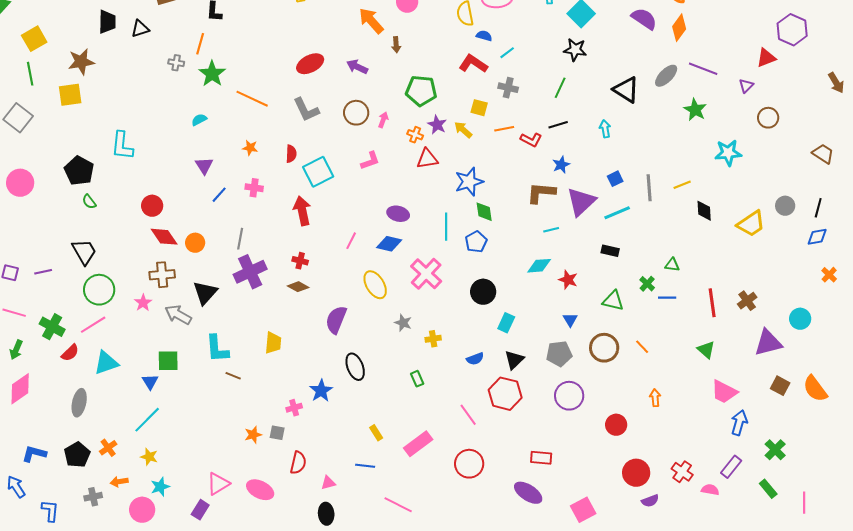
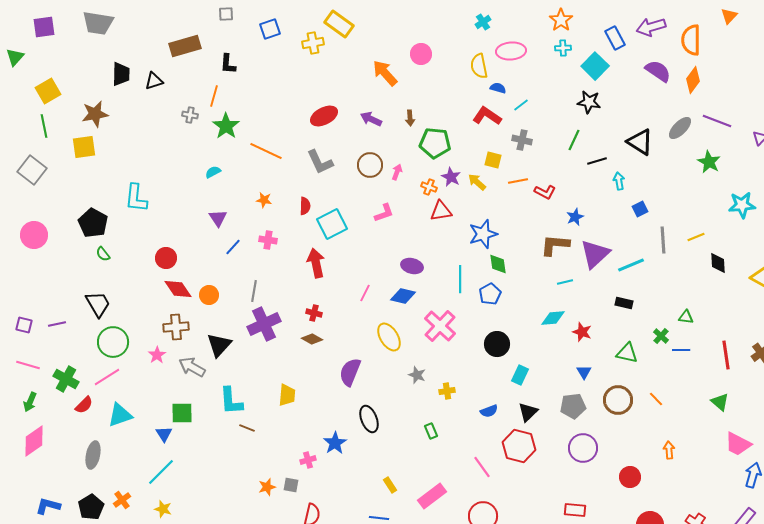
brown arrow: (396, 45) -> (410, 118), moved
black line: (558, 125) -> (597, 161), moved
blue square: (615, 179) -> (640, 209), moved
red rectangle: (541, 458) -> (575, 510), moved

